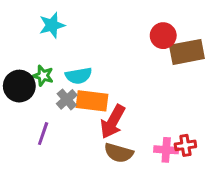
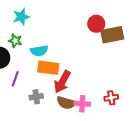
green star: (43, 76) -> (15, 41), moved
gray cross: (67, 99) -> (36, 97), moved, turned 32
purple line: (43, 134) -> (15, 79), moved
pink cross: (166, 150) -> (82, 104), moved

